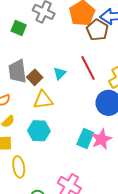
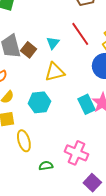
yellow triangle: (43, 100) -> (55, 72), moved
cyan rectangle: (85, 139) -> (86, 104), turned -42

